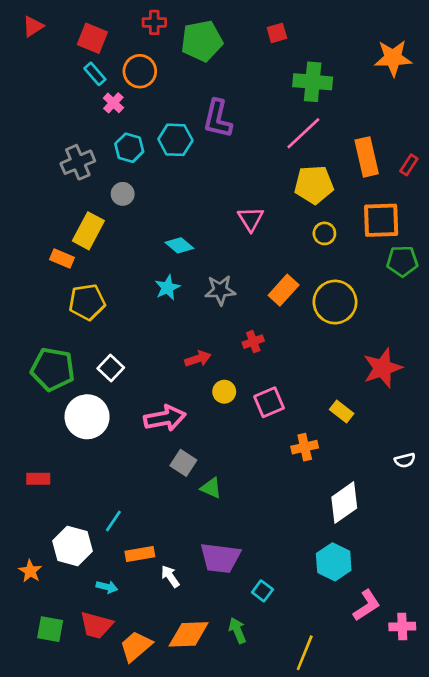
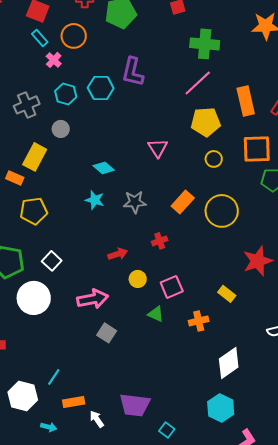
cyan star: (167, 288) -> (95, 200), turned -30
green triangle: (211, 488) -> (156, 314), moved

